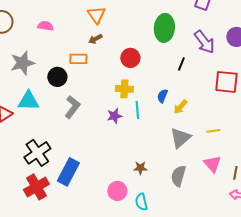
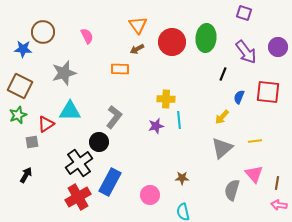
pink semicircle: (45, 26) -> (87, 36), turned 56
red circle: (130, 58) -> (172, 42), moved, size x1.4
black circle: (57, 77) -> (99, 142), moved
blue semicircle: (162, 96) -> (239, 97), moved
gray semicircle: (178, 176) -> (232, 190), moved
pink circle: (117, 191) -> (150, 195), moved

